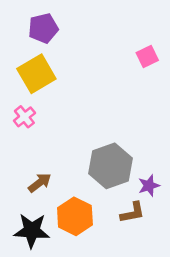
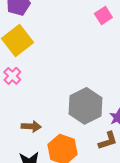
brown arrow: (40, 183) -> (31, 126), turned 48

